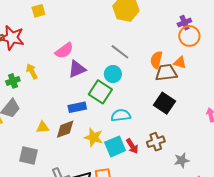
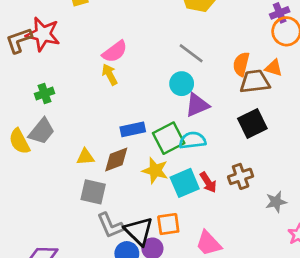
purple triangle: (77, 69) -> (197, 105), moved
yellow arrow: (32, 71) -> (110, 75), moved
green square: (100, 92) -> (169, 138), moved, turned 30
black square: (164, 103) -> (252, 123), turned 30
gray square: (28, 156) -> (93, 192), moved

